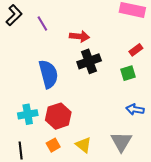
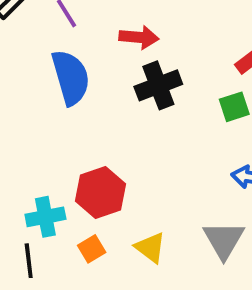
blue semicircle: (48, 74) -> (71, 77), moved
cyan cross: (28, 114) -> (45, 217), moved

